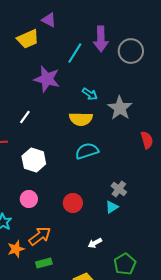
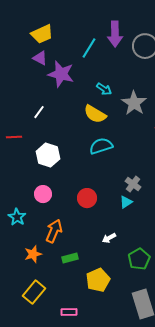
purple triangle: (49, 20) -> (40, 58), moved
yellow semicircle: (81, 119) -> (95, 114), turned 30
orange arrow: (40, 236) -> (54, 231), turned -30
orange star: (16, 249) -> (33, 254), moved
green rectangle: (44, 263) -> (70, 258), moved

